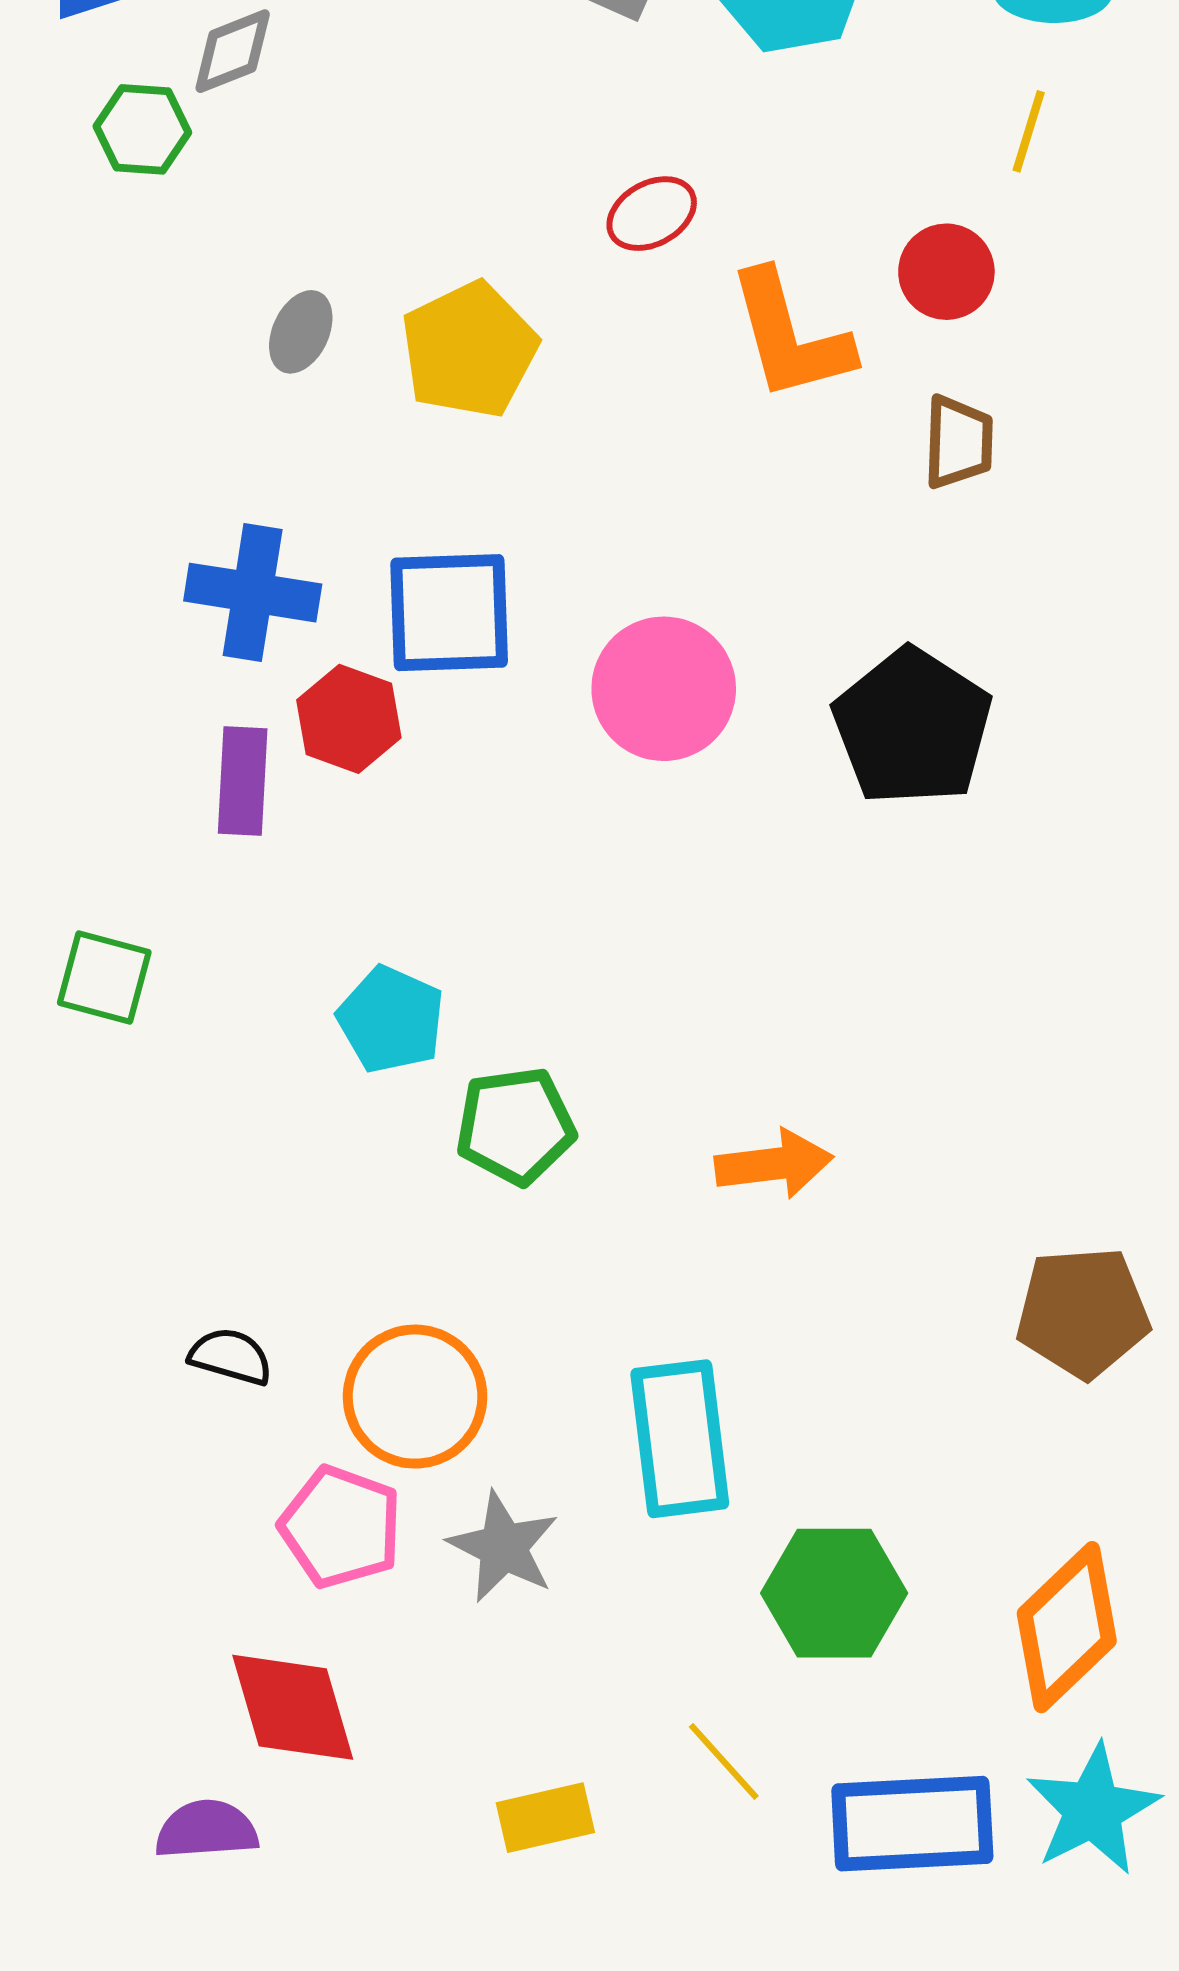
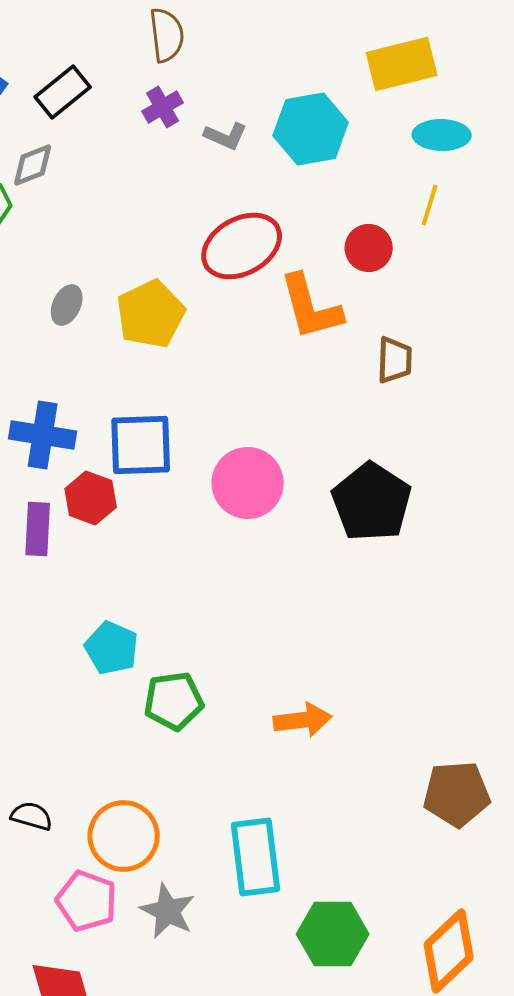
red ellipse: (652, 214) -> (242, 246), size x1.8
red circle: (946, 272) -> (369, 248), moved

